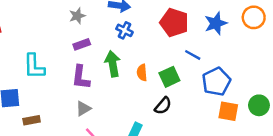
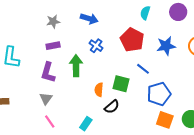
blue cross: (124, 30) -> (96, 46), moved
orange semicircle: (142, 73) -> (99, 90), moved
green square: (169, 77) -> (121, 84), turned 30
gray triangle: (83, 109) -> (46, 99), turned -32

